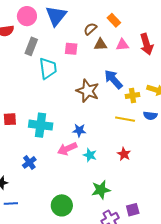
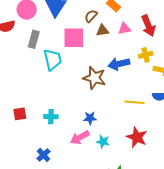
pink square: (71, 49) -> (74, 38), size x1.6
blue arrow: (113, 79) -> (119, 64), turned -55
yellow cross: (132, 95) -> (146, 55), moved
cyan cross: (41, 125) -> (51, 117), size x0.6
red star: (124, 154) -> (137, 137), size x1.5

